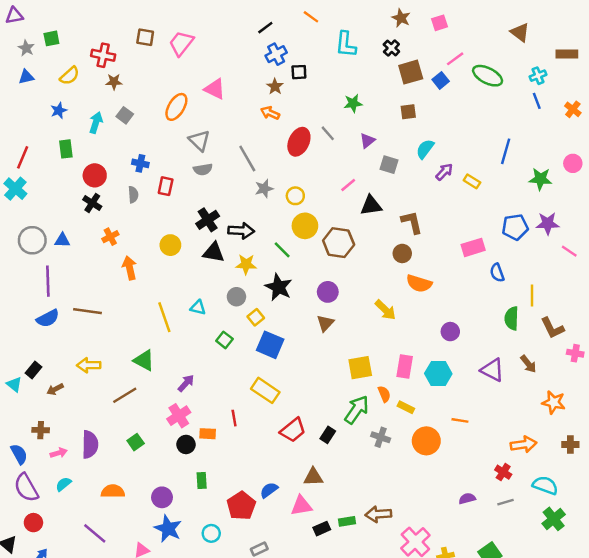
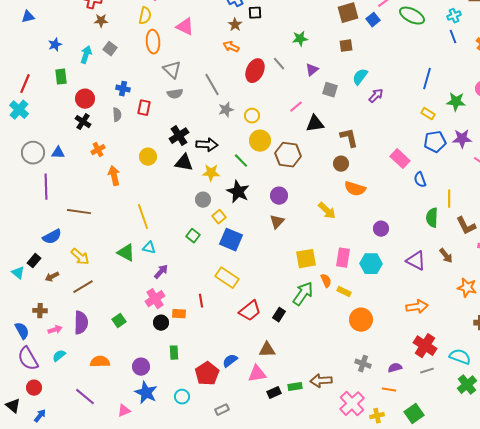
yellow semicircle: (69, 76) -> (145, 16), moved, turned -36
orange ellipse: (176, 107) -> (153, 42), turned -35
yellow rectangle: (472, 181) -> (428, 114), moved
pink rectangle: (473, 247) -> (400, 159), turned 60
cyan triangle: (198, 308) -> (149, 248), moved
blue semicircle: (48, 318) -> (52, 237), moved
yellow arrow: (89, 365) -> (80, 257), turned -138
brown line: (125, 395) -> (83, 287), moved
orange line: (460, 420) -> (389, 390), moved
gray cross: (381, 437) -> (363, 364), moved
orange arrow: (524, 444) -> (417, 307), moved
red cross: (503, 472) -> (425, 346), size x1.6

